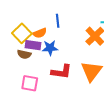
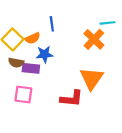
purple rectangle: (33, 45) -> (31, 68), moved
red L-shape: (61, 72) -> (72, 98), moved

